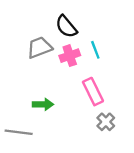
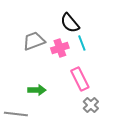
black semicircle: (66, 27) -> (70, 23), moved

